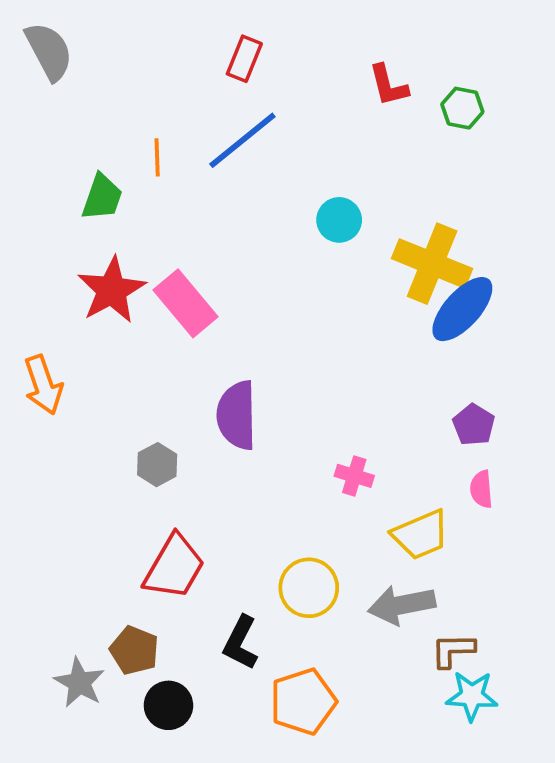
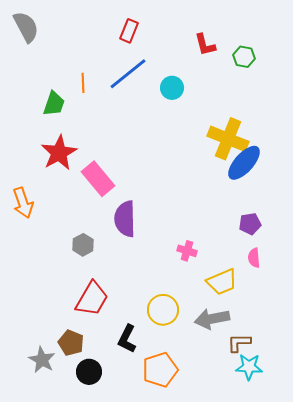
cyan circle: (339, 220) -> (172, 88), moved
pink rectangle: (186, 303) -> (98, 179), moved
purple pentagon: (474, 425) -> (250, 224), turned 30

